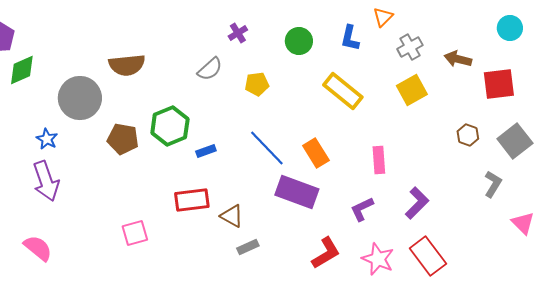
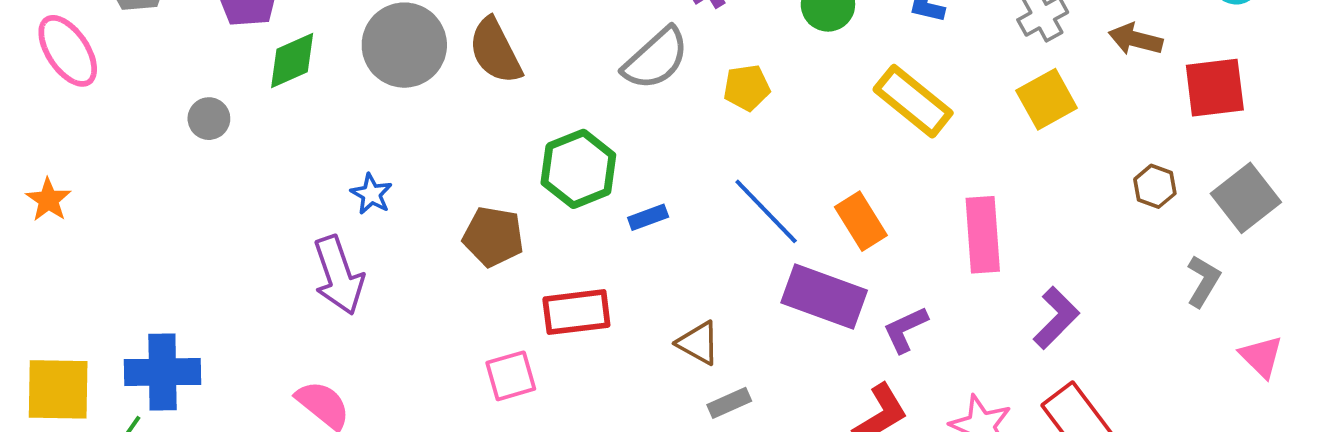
brown semicircle: (127, 65) -> (495, 51), turned 69
gray semicircle: (210, 69) -> (656, 59), size x1.4
gray circle: (80, 98) -> (404, 45), moved
blue star: (47, 139) -> (371, 194), moved
brown pentagon: (123, 139) -> (493, 237), moved
pink rectangle: (379, 160) -> (983, 235), size x1.4
red rectangle: (192, 200) -> (576, 312), moved
purple L-shape: (362, 209) -> (905, 329), moved

